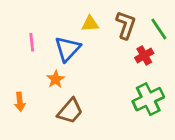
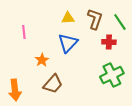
blue triangle: (68, 49) -> (68, 43), moved
red cross: (144, 55) -> (109, 42), turned 32
orange arrow: (20, 102) -> (15, 90), moved, size x1.5

